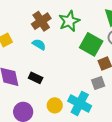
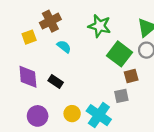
brown cross: (41, 21) -> (50, 21), moved
green star: (69, 21) -> (100, 26), turned 30

